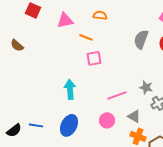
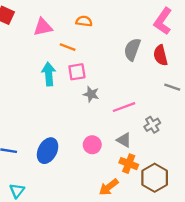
gray star: (146, 87) -> (91, 94), moved
cyan arrow: (70, 89) -> (49, 74), moved
pink line: (117, 95) -> (124, 107), moved

